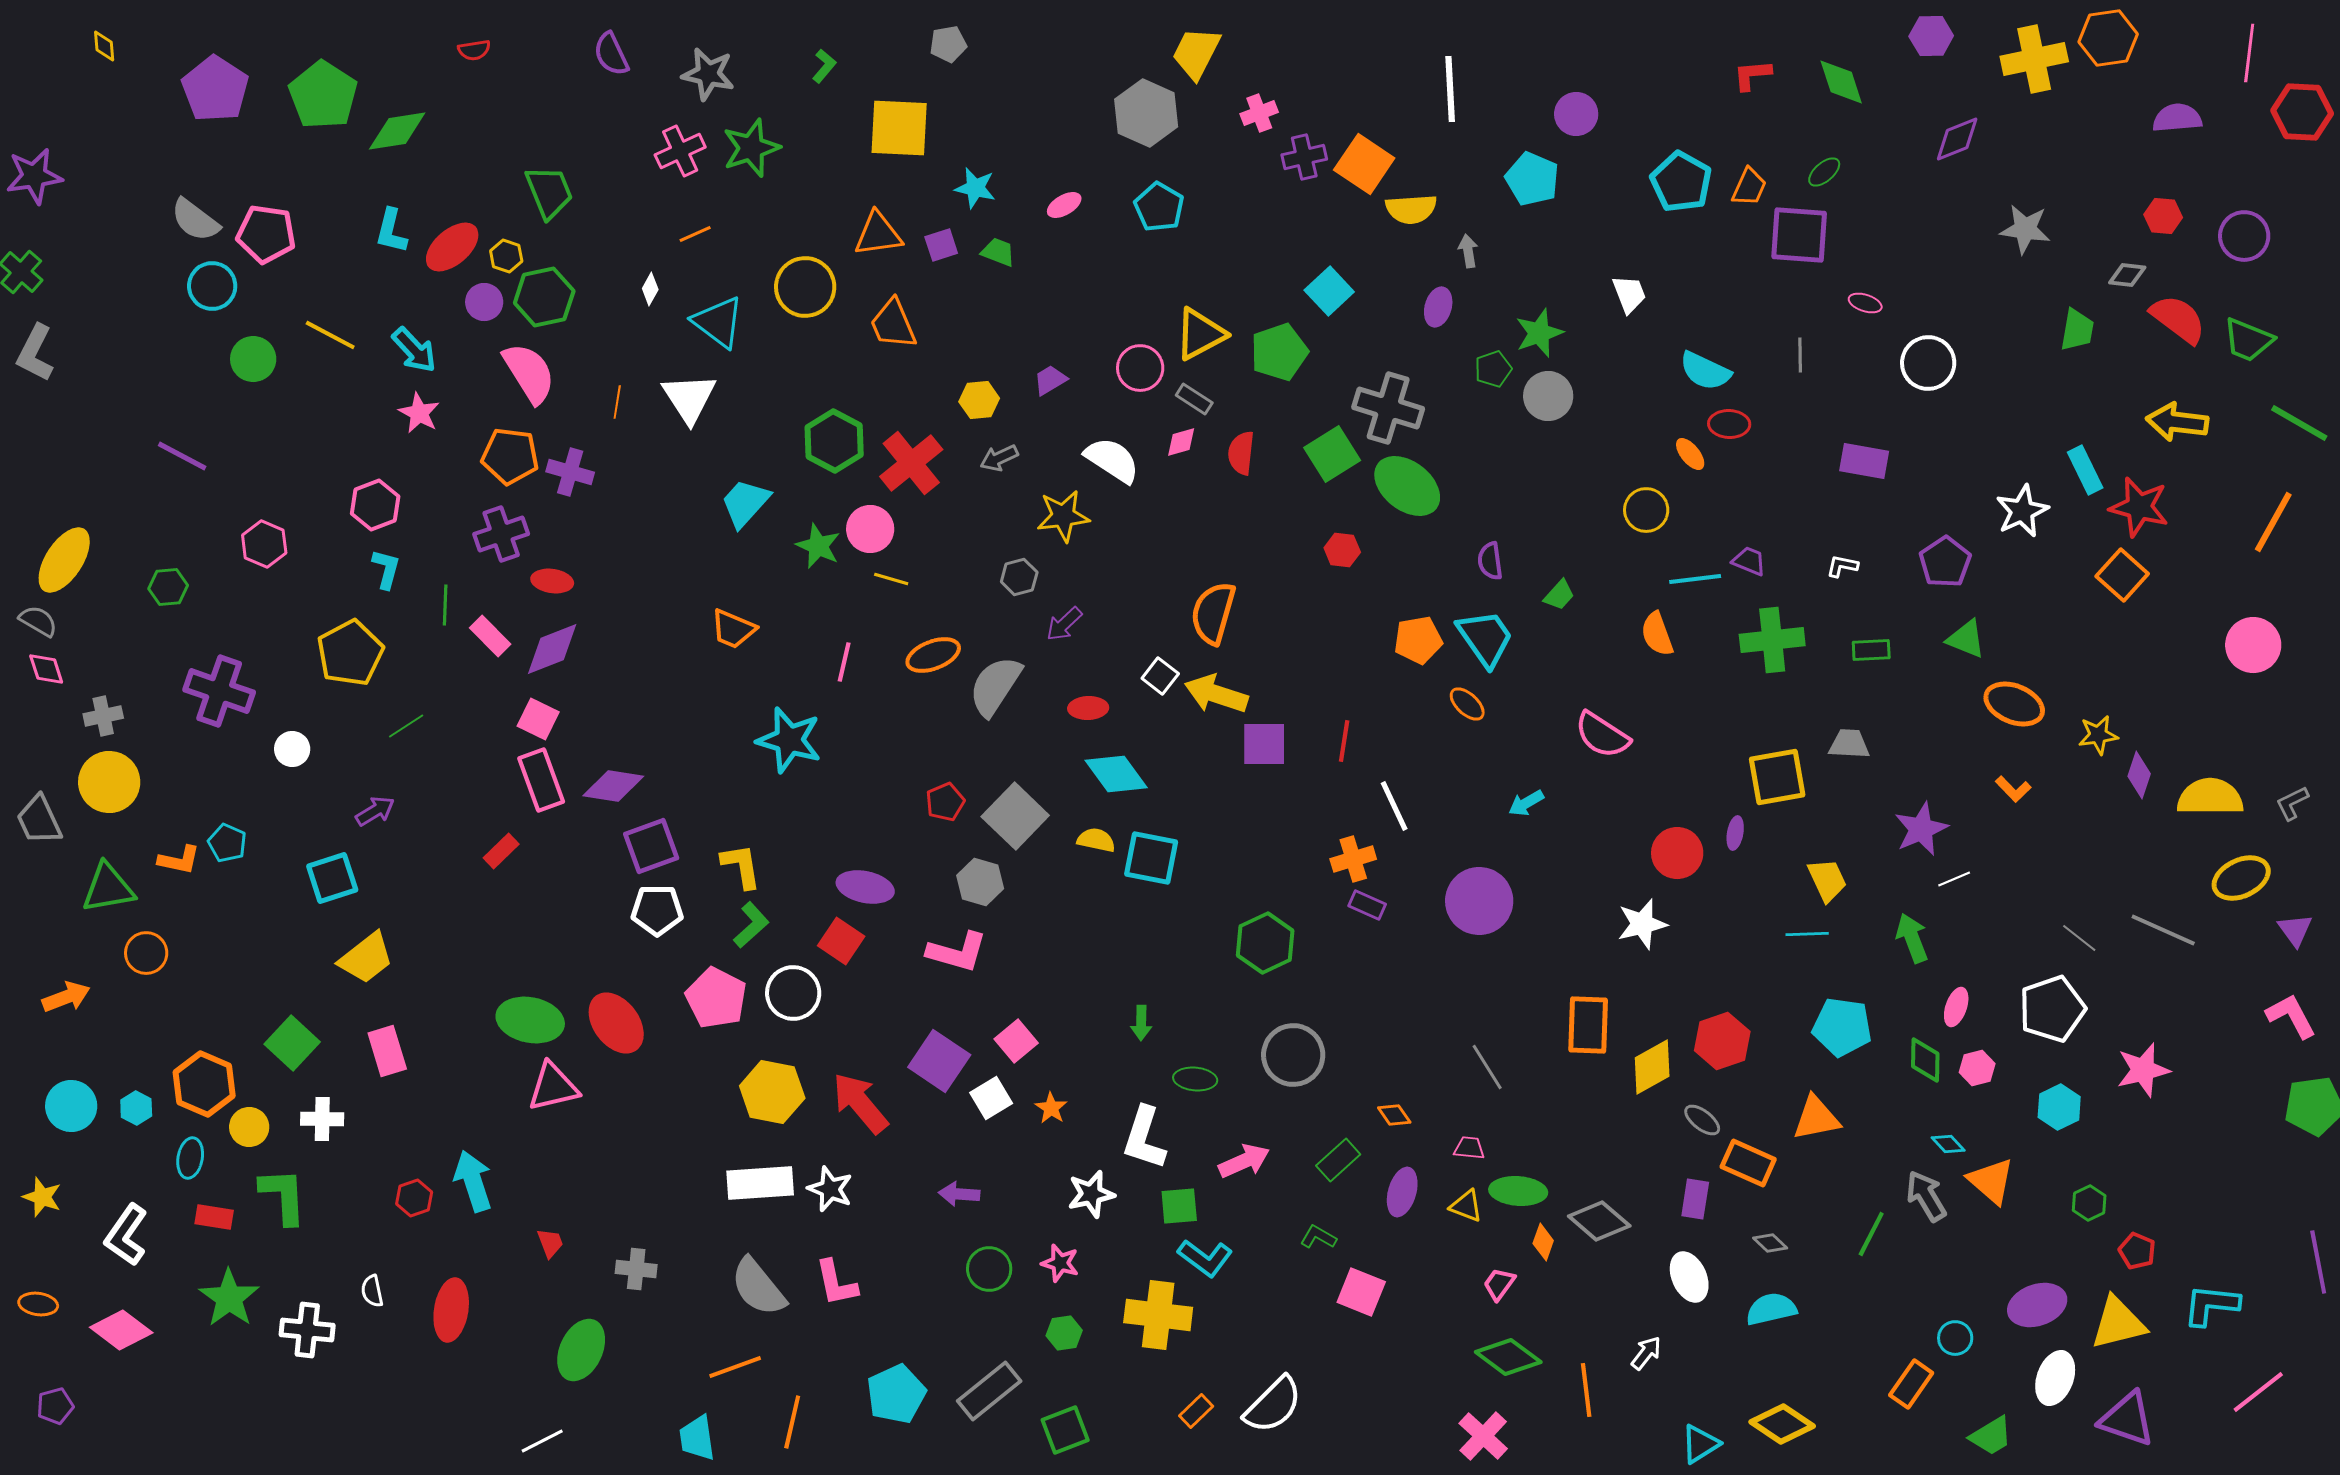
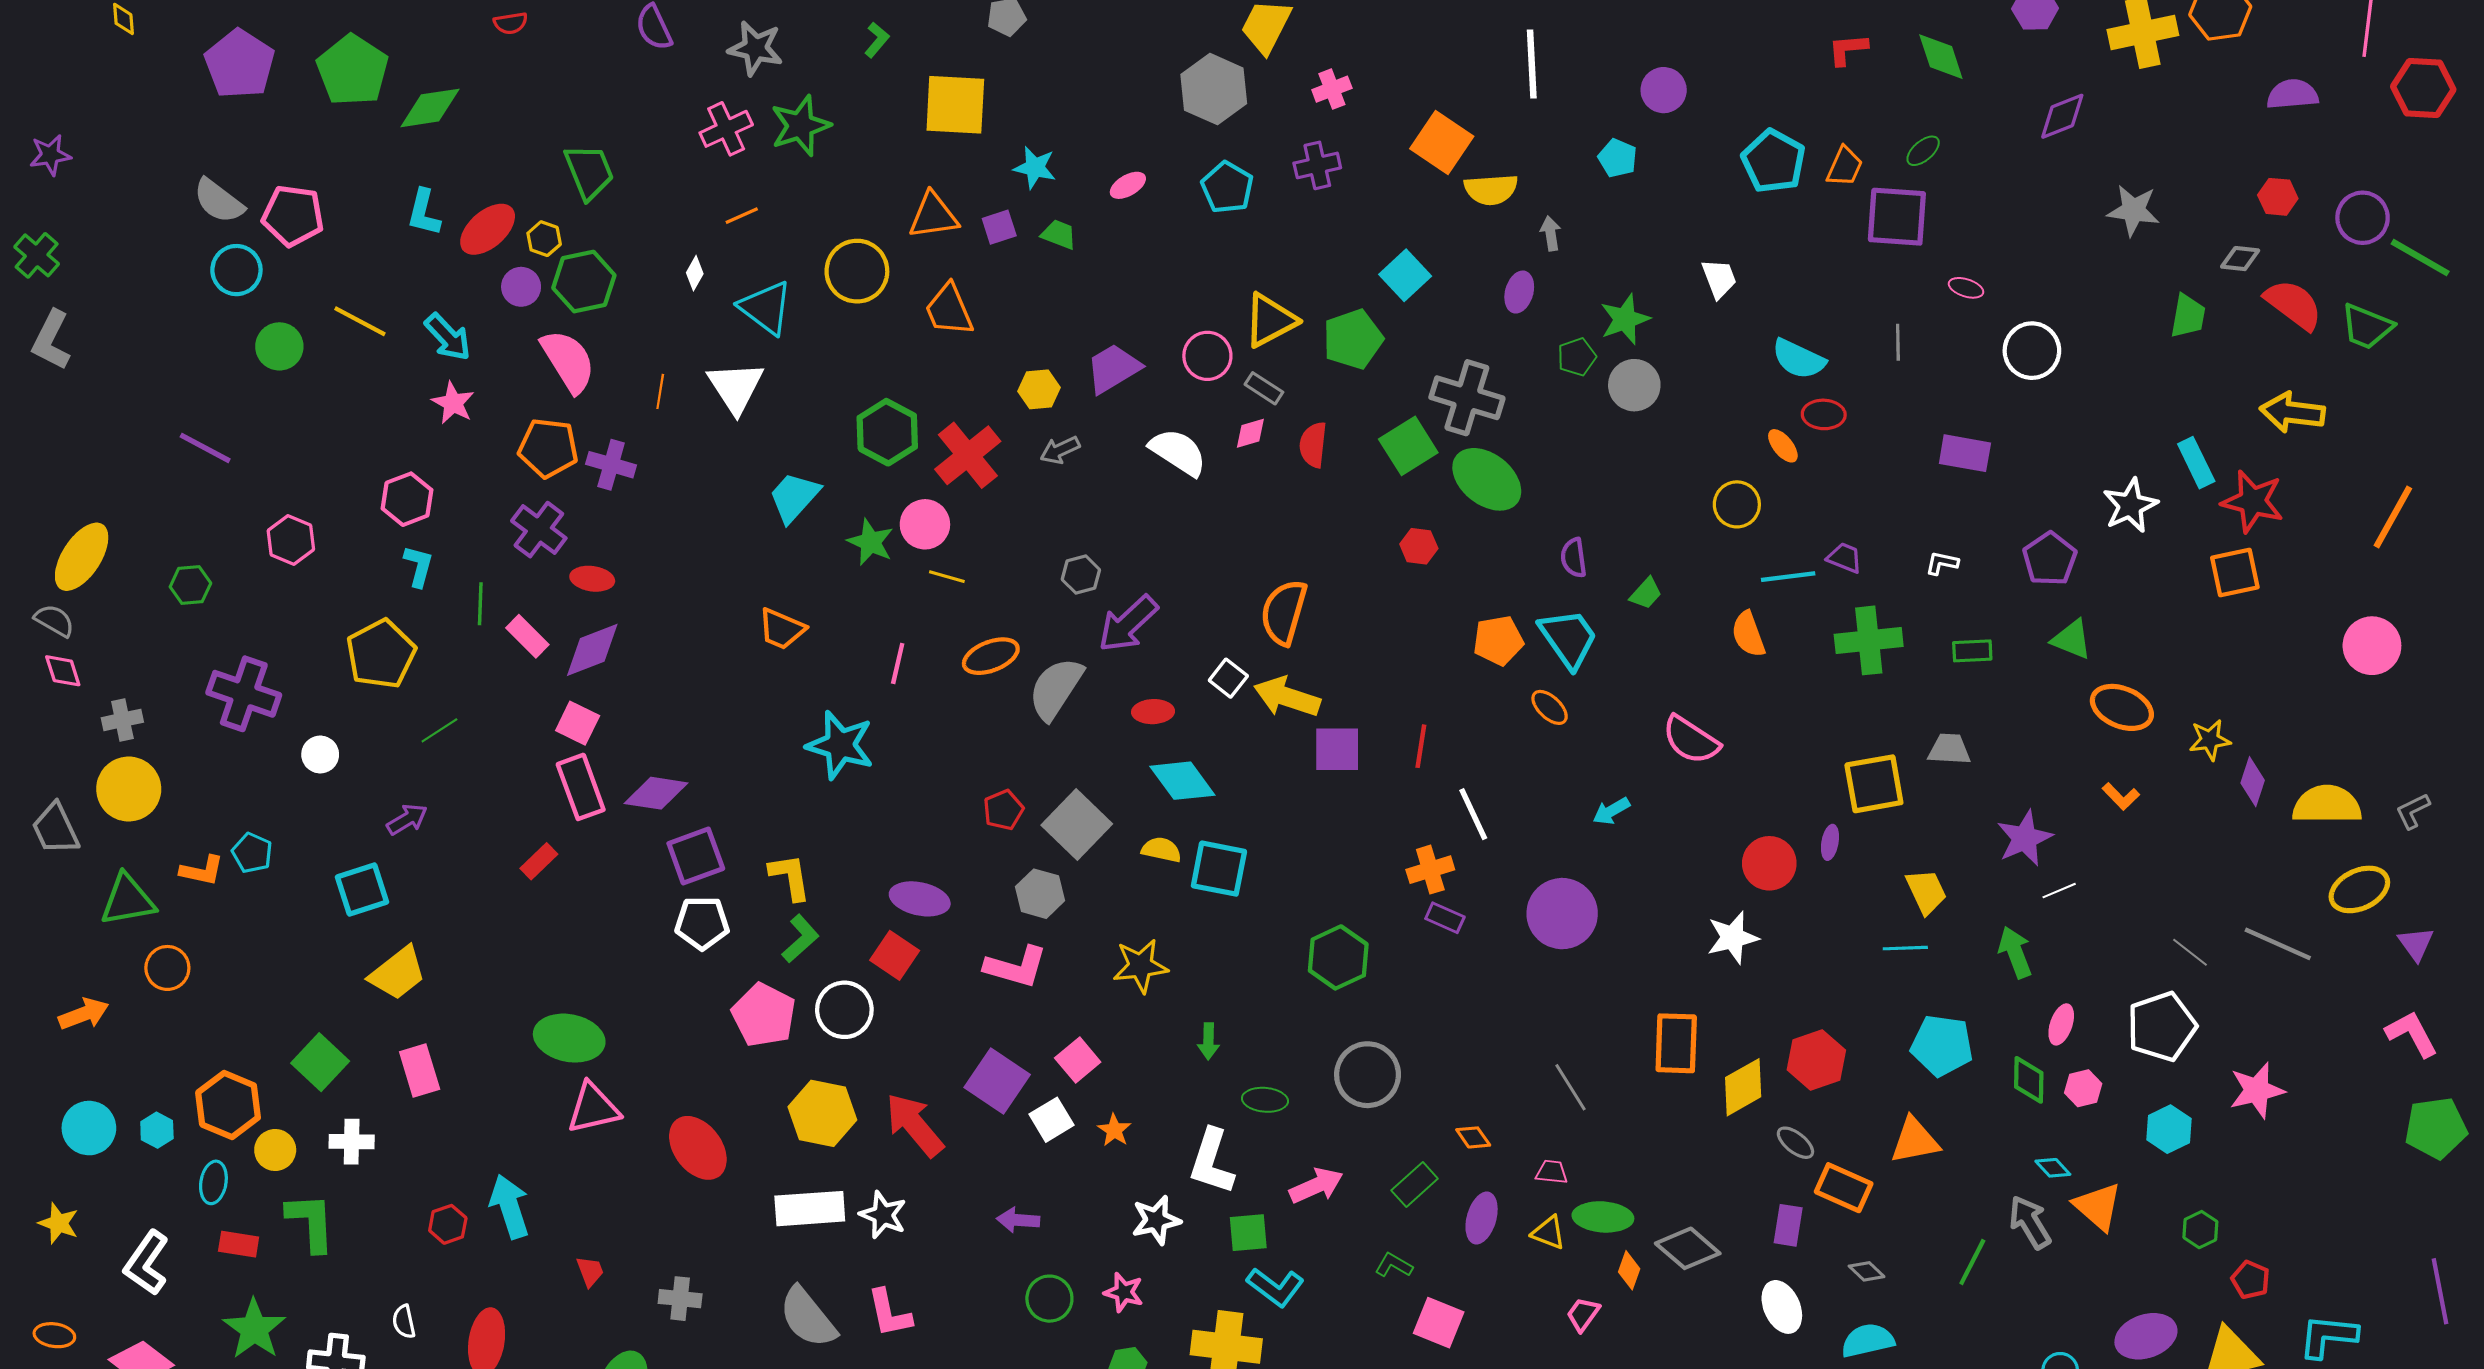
purple cross: (1304, 157) -> (1317, 165), moved
purple star: (34, 176) -> (50, 155), size x0.7
cyan pentagon: (1532, 179) -> (1618, 158), size x0.7
purple trapezoid: (1050, 380) -> (1113, 368), size x1.6
green line: (2299, 423) -> (2420, 258), moved
yellow star: (1063, 516) -> (1140, 966), moved
purple cross: (501, 534) -> (539, 530), turned -34
orange square: (2122, 575) -> (2235, 572), turned 36
purple arrow: (1064, 624) -> (1128, 624), size x1.6
red ellipse: (616, 1023) -> (698, 1148), moved

